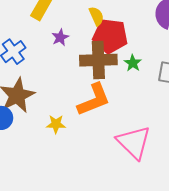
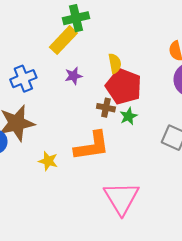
brown cross: (98, 60) -> (106, 108), size x0.5
green star: (133, 63) -> (129, 116), moved

